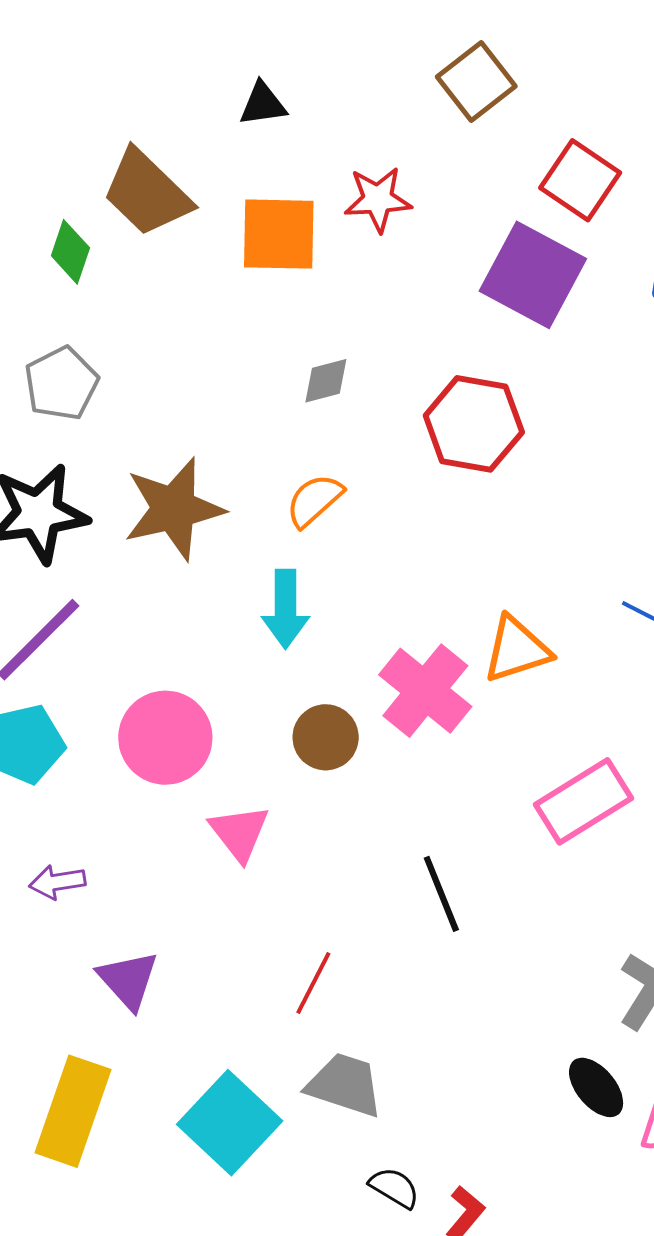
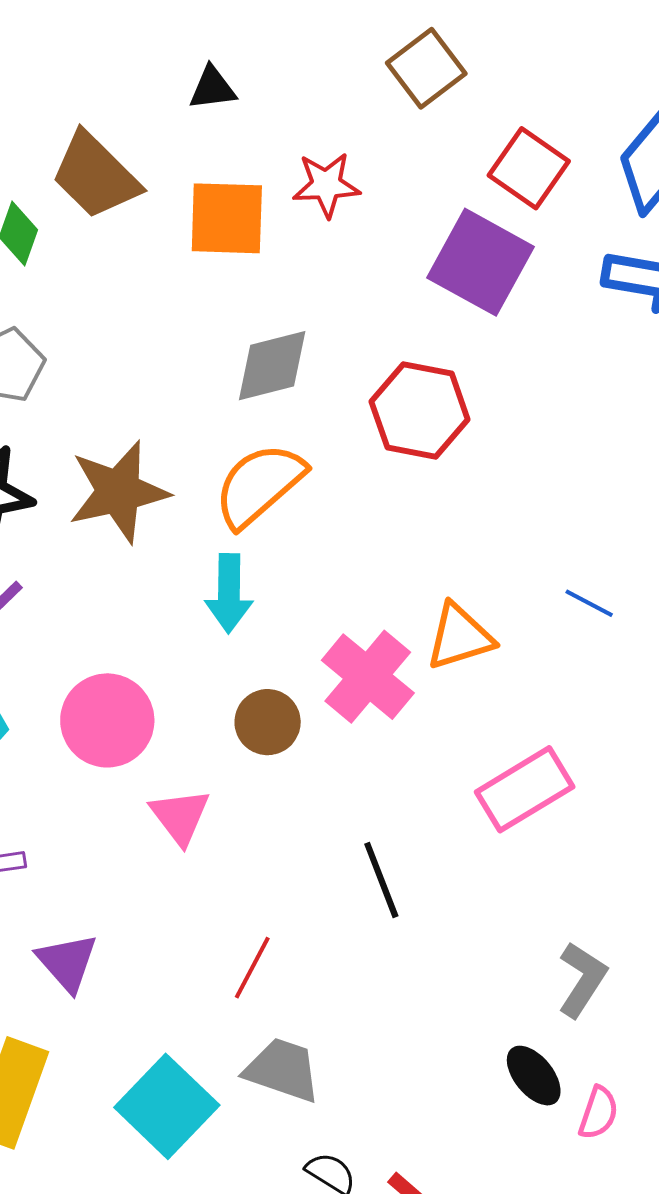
gray diamond: (326, 381) -> (272, 366), size x1.6
orange semicircle: (314, 500) -> (259, 485), size x1.6

